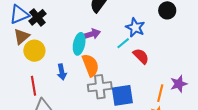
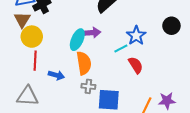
brown triangle: (22, 36) -> (22, 20), turned -30
blue arrow: (62, 72) -> (56, 75), moved, turned -77
red line: (34, 86) -> (35, 61), moved
gray cross: (100, 87) -> (88, 86), size x0.6

